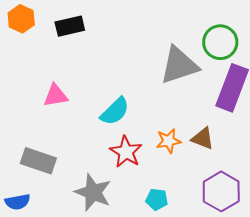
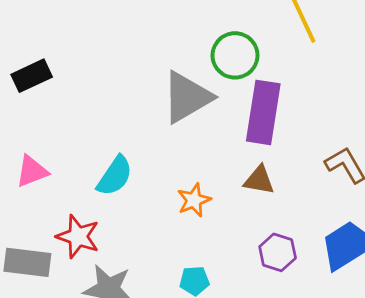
brown triangle: (203, 138) -> (259, 180), moved
red star: (126, 152) -> (78, 236), moved
purple hexagon: (221, 191) -> (278, 252), size x0.7

